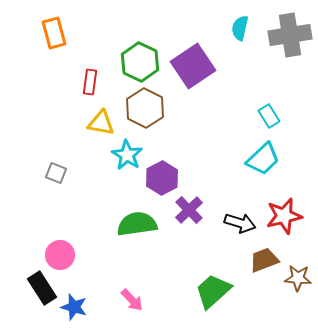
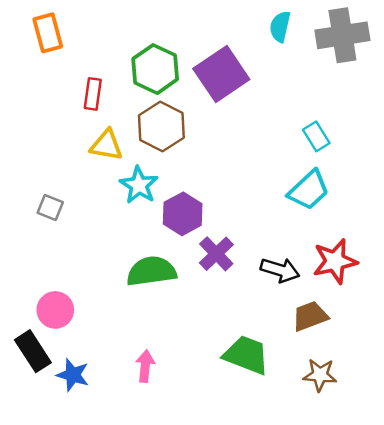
brown star: (298, 278) -> (320, 375), moved
green trapezoid: (213, 291) -> (246, 355), turned 63
pink arrow: (132, 300) -> (145, 366), turned -130

